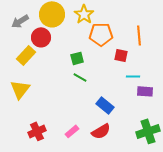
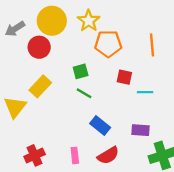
yellow rectangle: (26, 55) -> (40, 86), moved
red square: (121, 55) -> (124, 77), moved
purple rectangle: (145, 91) -> (140, 130), moved
blue rectangle: (105, 105) -> (100, 125), moved
pink rectangle: (72, 131) -> (75, 155), turned -56

